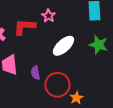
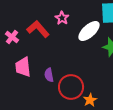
red L-shape: (24, 27) -> (38, 29), turned 45
white ellipse: (63, 46) -> (89, 31), moved

